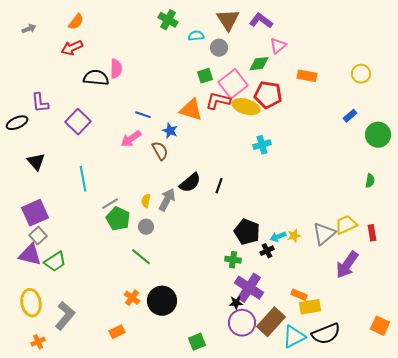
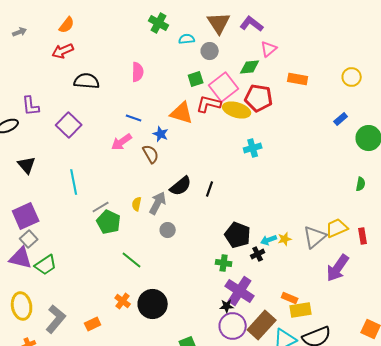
pink semicircle: (116, 69) -> (138, 72), moved
gray circle: (146, 227) -> (168, 230), moved
orange rectangle: (117, 332) -> (93, 324), moved

